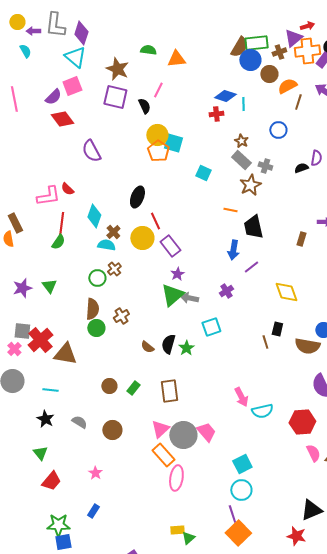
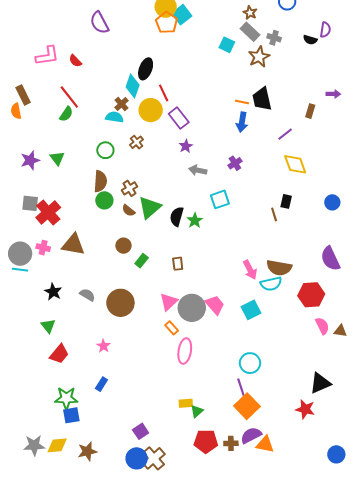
cyan square: (173, 143) -> (182, 15), turned 36
black semicircle: (301, 168) -> (310, 40), turned -144
cyan square: (203, 173) -> (227, 45), moved
pink L-shape: (48, 196) -> (47, 56), moved
orange line: (230, 210) -> (242, 102), moved
cyan diamond: (94, 216) -> (133, 86), moved
red line: (61, 225) -> (69, 97), turned -45
purple line: (251, 267) -> (285, 134), moved
brown cross: (114, 269) -> (137, 142), moved
green triangle: (172, 295) -> (150, 207), moved
brown semicircle: (307, 346) -> (279, 268), moved
brown semicircle: (147, 347) -> (129, 210), moved
pink cross: (14, 349) -> (43, 248), moved, turned -32
brown triangle: (65, 354) -> (73, 245), moved
brown circle: (109, 386) -> (123, 246), moved
cyan line: (50, 390) -> (20, 270), moved
brown rectangle: (169, 391) -> (178, 264), size x0.6
brown circle: (112, 430) -> (120, 303), size x1.4
orange rectangle: (163, 455) -> (172, 328), size x0.6
cyan square: (242, 464) -> (251, 310), moved

